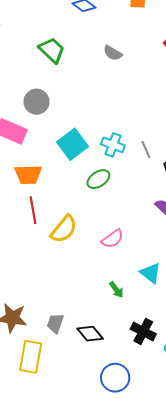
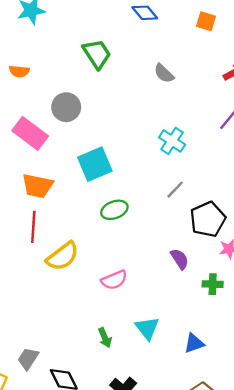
cyan cross: (113, 145) -> (172, 141), moved
gray line: (146, 149) -> (175, 190), turned 54

